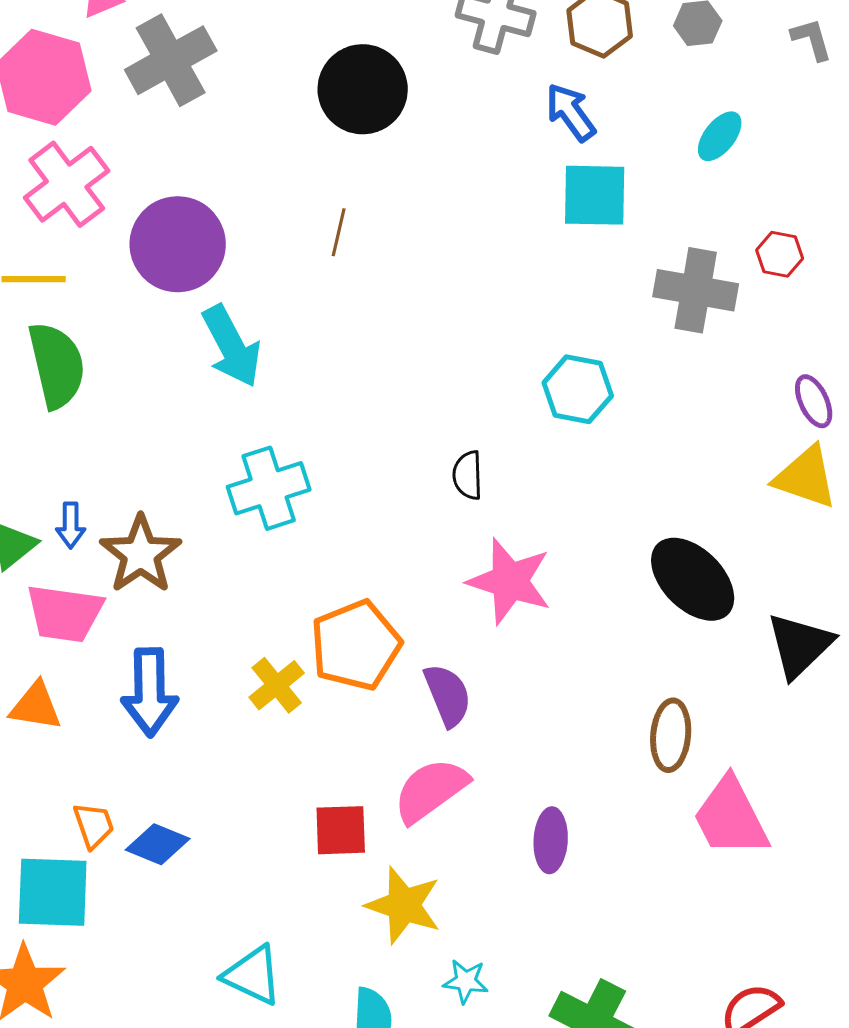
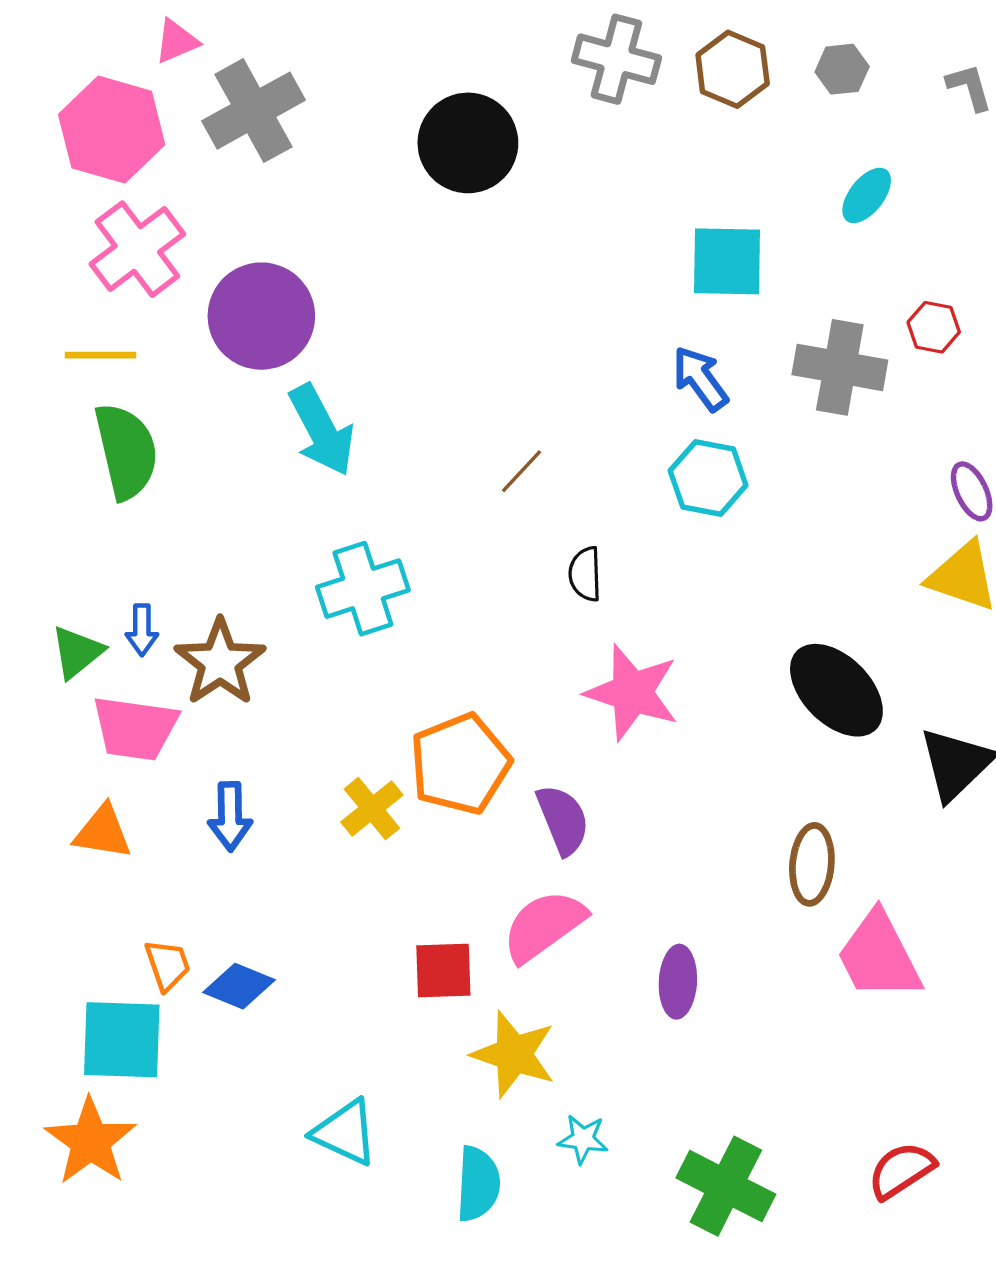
blue arrow: (571, 112) -> (700, 379), moved
brown line: (339, 232) -> (522, 471), moved, turned 30
blue arrow: (150, 692) -> (230, 816), size x0.7

